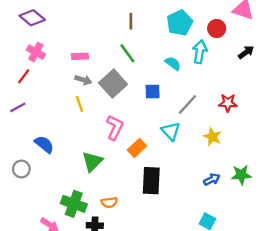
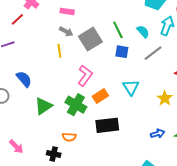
green line: (127, 53) -> (118, 30), moved
gray line: (188, 104) -> (153, 53), moved
green triangle: (92, 162) -> (43, 106), moved
black rectangle: (151, 181) -> (107, 125), turned 70
green cross: (74, 204) -> (76, 105), moved

